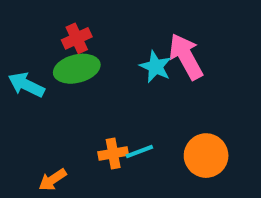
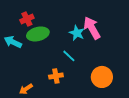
red cross: (77, 38) -> (27, 19), moved
cyan line: (139, 152) -> (69, 56), moved, turned 64

